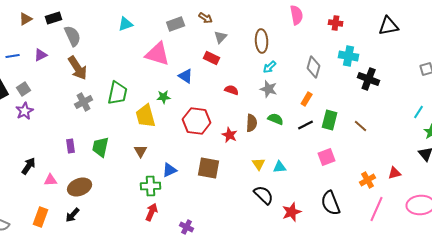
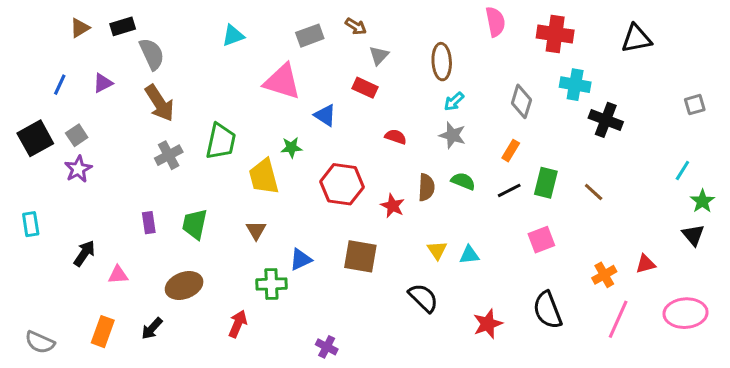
red cross: (336, 23) -> (555, 34), size x1.6
blue line: (13, 56) -> (60, 85), turned -56
brown ellipse: (80, 187) -> (184, 286), moved
black semicircle: (264, 195) -> (423, 298), moved
red arrow: (152, 212) -> (238, 324), moved

